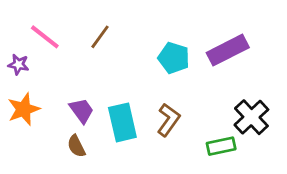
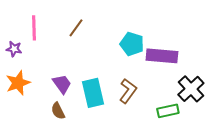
pink line: (45, 37) -> (34, 28), turned 50
purple rectangle: (228, 50) -> (162, 56), moved, turned 32

